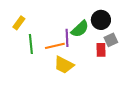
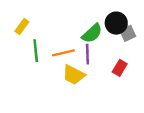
purple line: (67, 38) -> (87, 54), moved
gray square: (111, 40) -> (128, 33), moved
red rectangle: (101, 50) -> (120, 68), moved, turned 32

